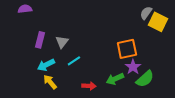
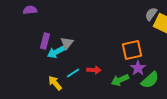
cyan line: (74, 61) -> (73, 73), moved
cyan arrow: (46, 65) -> (56, 52), moved
red arrow: (89, 86) -> (94, 70), moved

